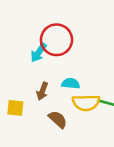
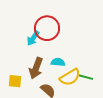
brown arrow: (42, 91) -> (36, 68), size x1.5
yellow semicircle: (86, 103) -> (70, 77), turned -30

